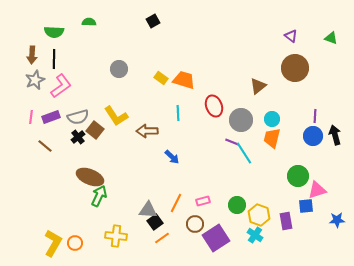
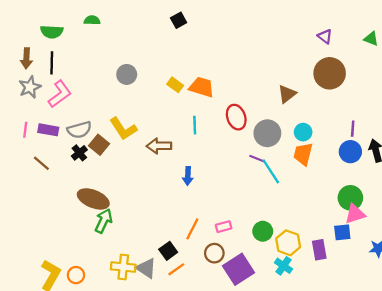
black square: (153, 21) -> (179, 20), moved
purple rectangle: (51, 117) -> (48, 130), turned 30
blue arrow: (172, 157) -> (188, 176), turned 49
green circle: (298, 176) -> (350, 198), moved
gray triangle: (148, 210) -> (146, 268), moved, turned 30

